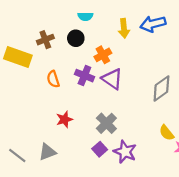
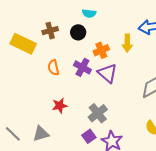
yellow arrow: (124, 28) -> (127, 43), moved

